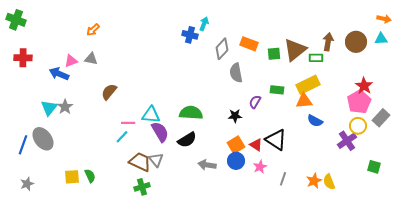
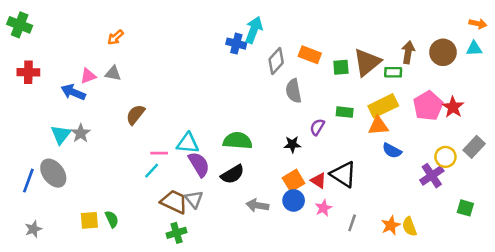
cyan arrow: (204, 24) -> (254, 30), size x1.5
pink pentagon: (359, 102) -> (428, 106), moved

